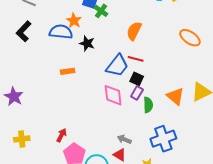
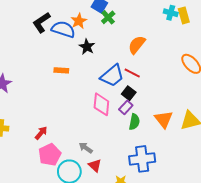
black L-shape: (24, 31) -> (41, 22), moved
gray arrow: (124, 139) -> (86, 148), moved

